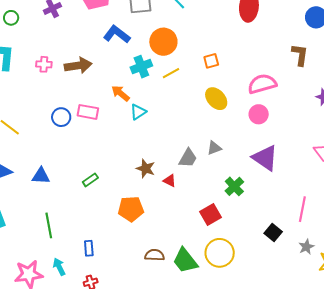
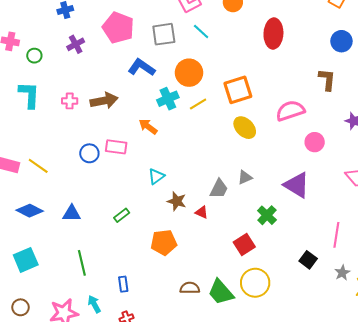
orange square: (211, 61) -> (238, 90), size x1.8
cyan triangle: (138, 112) -> (156, 176), moved
pink circle: (259, 114) -> (315, 142), moved

